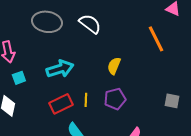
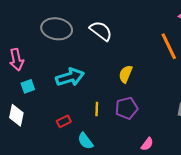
red rectangle: (61, 104) -> (64, 121), moved, size x0.6

